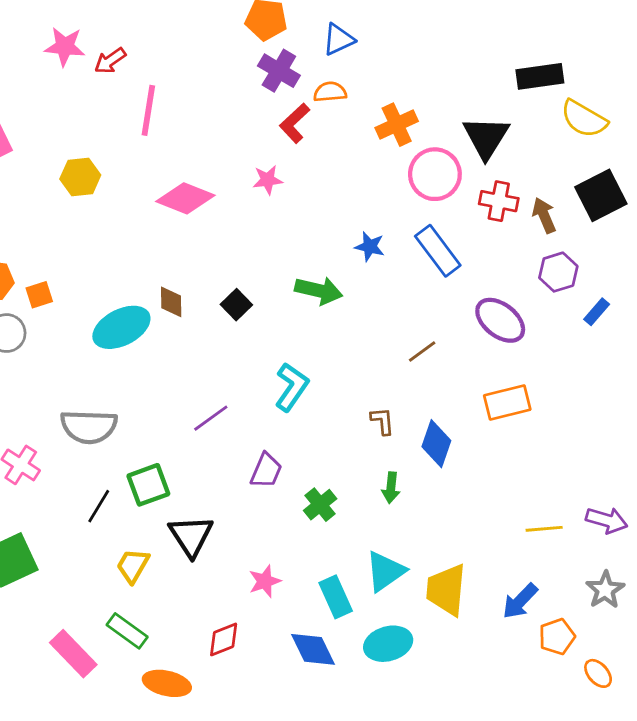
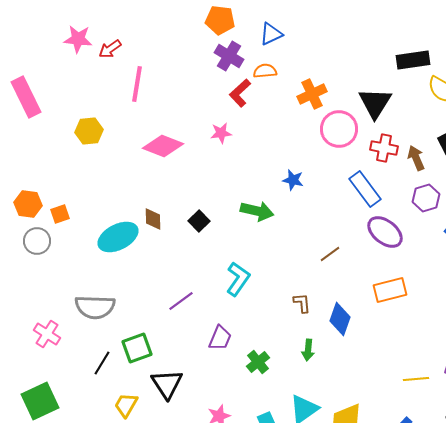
blue rectangle: (438, 251) -> (365, 189), moved

